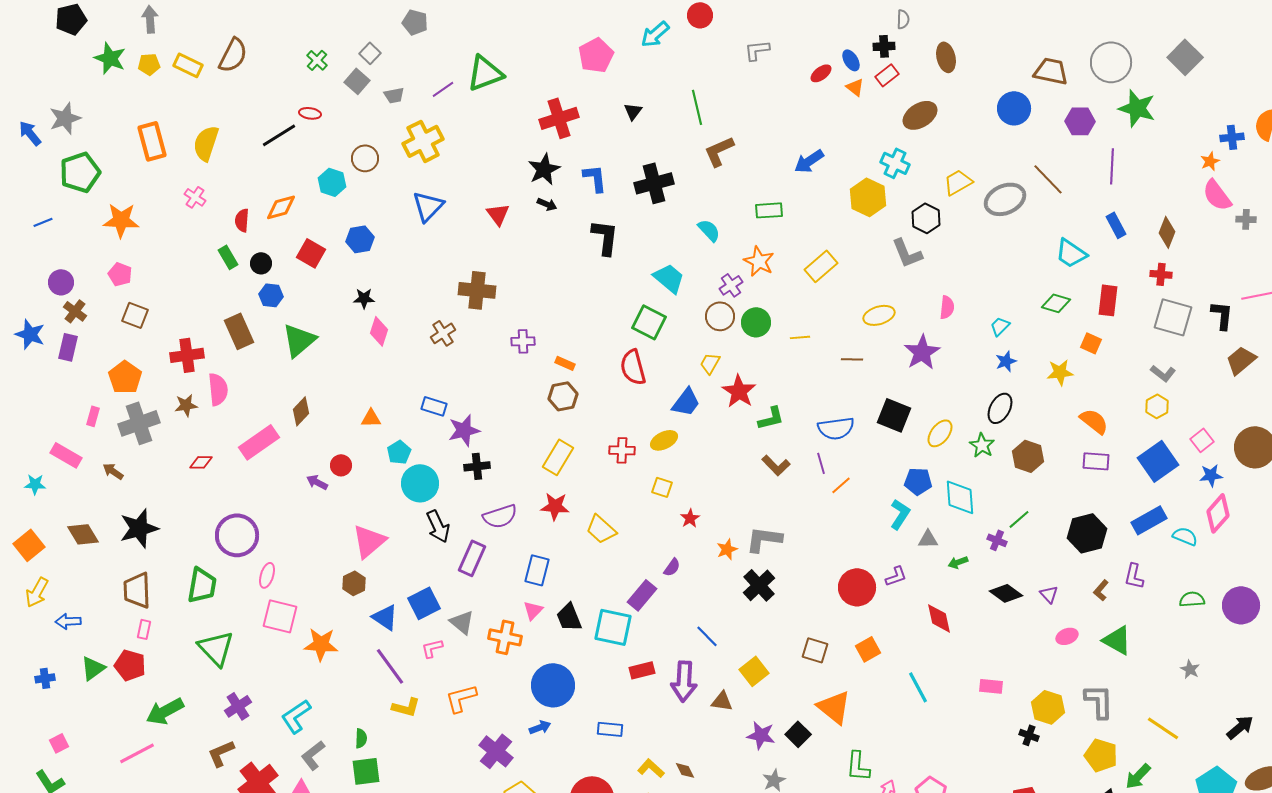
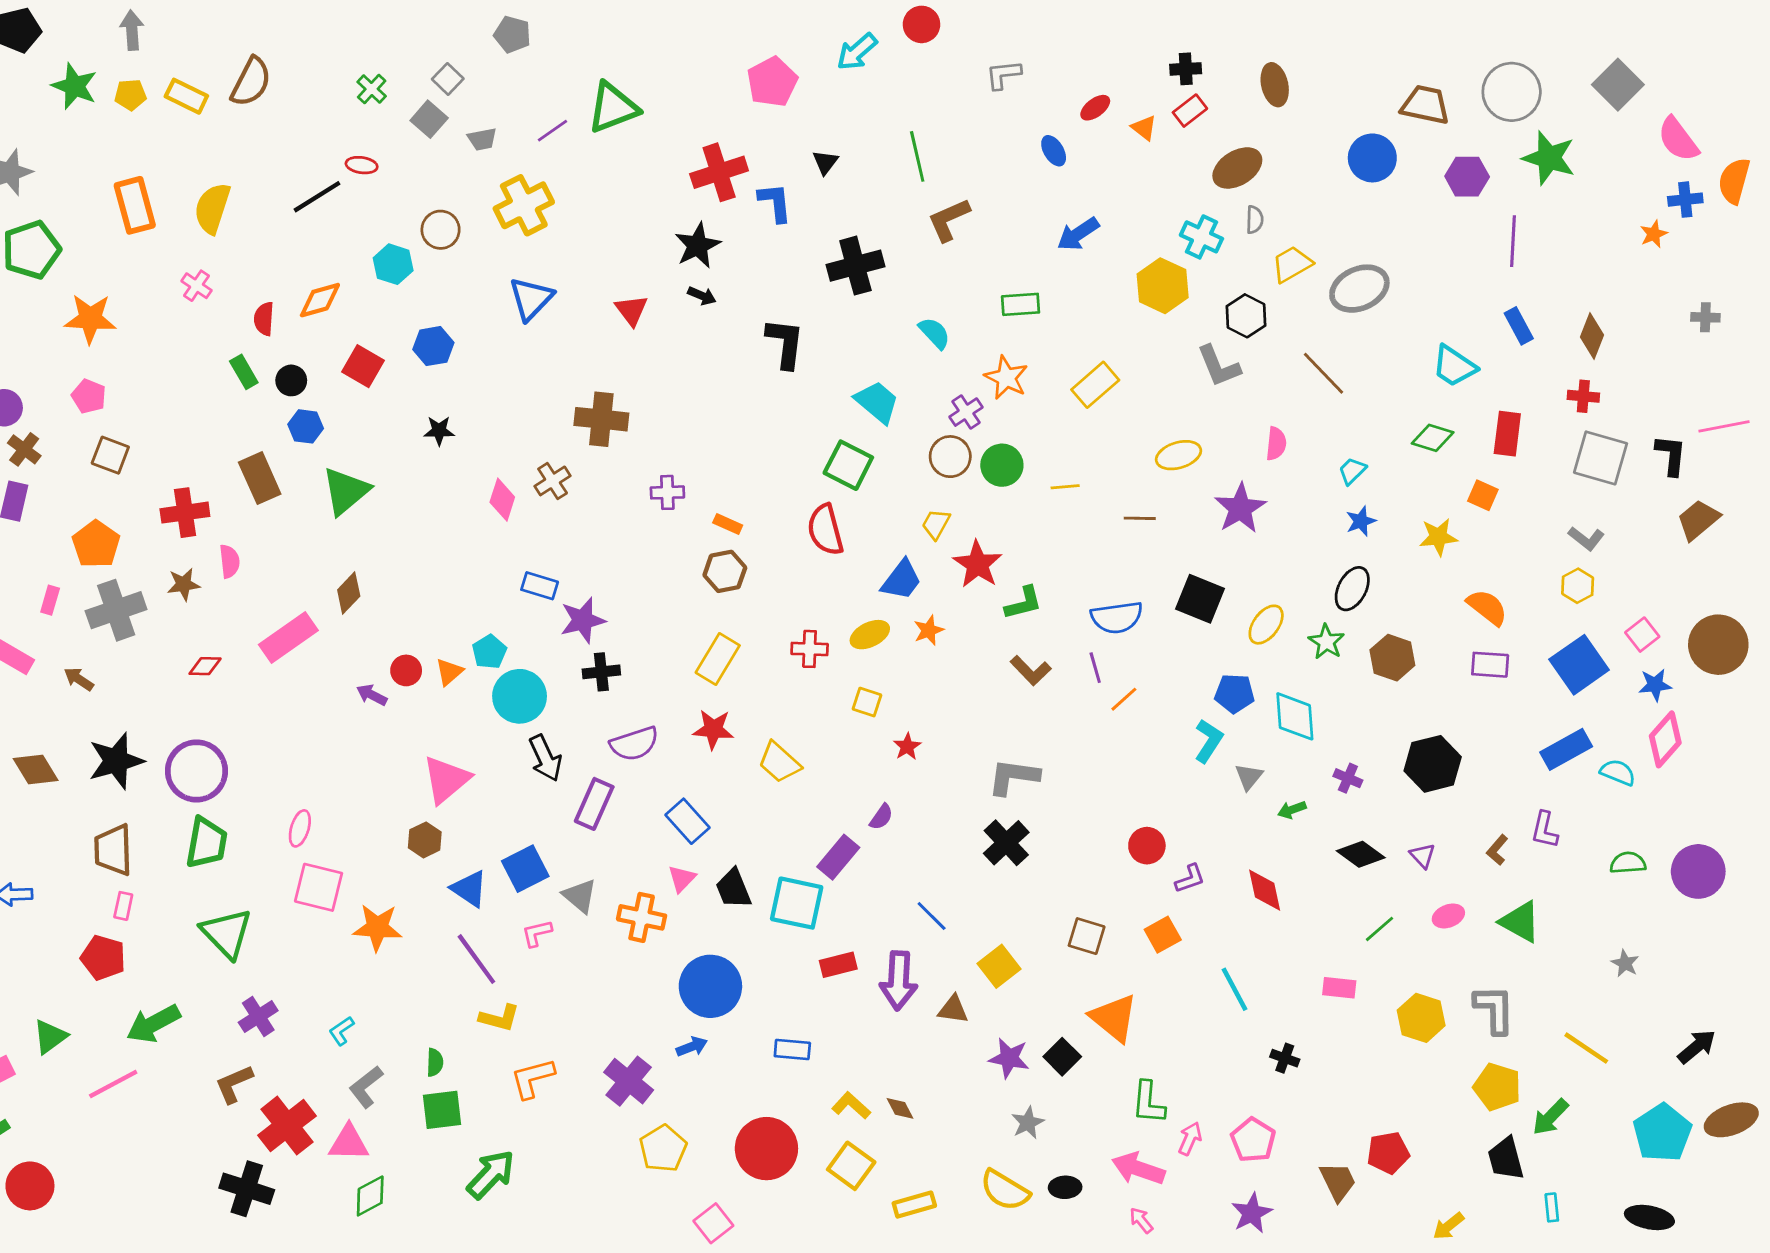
gray semicircle: (903, 19) -> (1255, 220), moved
blue ellipse: (851, 60) -> (1054, 151), moved
blue L-shape: (595, 178) -> (775, 202), moved
brown line: (1048, 179) -> (1324, 373), moved
pink semicircle: (1217, 195) -> (1678, 139), moved
pink diamond: (379, 331) -> (502, 500), moved
pink semicircle: (218, 389) -> (230, 561), size x0.7
orange triangle: (371, 418) -> (449, 672), moved, turned -40
green line: (1019, 519) -> (1379, 929), moved
black hexagon: (1087, 533) -> (1433, 764), moved
purple circle: (237, 535) -> (196, 771), moved
gray triangle: (928, 539) -> (1249, 777), turned -50
orange star: (727, 549) -> (929, 630), moved
blue rectangle: (537, 570) -> (687, 821), turned -56
purple L-shape: (896, 576) -> (1190, 879), moved
red circle: (857, 587) -> (1147, 846), size x0.7
green triangle: (93, 668) -> (50, 1037), moved
orange L-shape: (461, 698) -> (532, 1078), moved
cyan L-shape: (296, 716) -> (341, 1031), size x0.6
black cross: (1029, 735) -> (1285, 1058), moved

